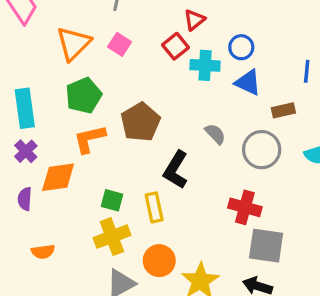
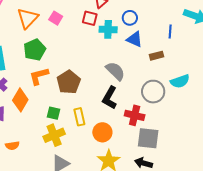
red square: (175, 46) -> (90, 18), turned -35
brown pentagon: (141, 122) -> (69, 82), moved
gray semicircle: (215, 134) -> (115, 71), size x1.5
gray circle: (262, 150) -> (153, 92), moved
black L-shape: (176, 170) -> (110, 98), moved
orange diamond: (58, 177) -> (20, 100), turned -50
orange circle: (159, 261) -> (102, 132), moved

